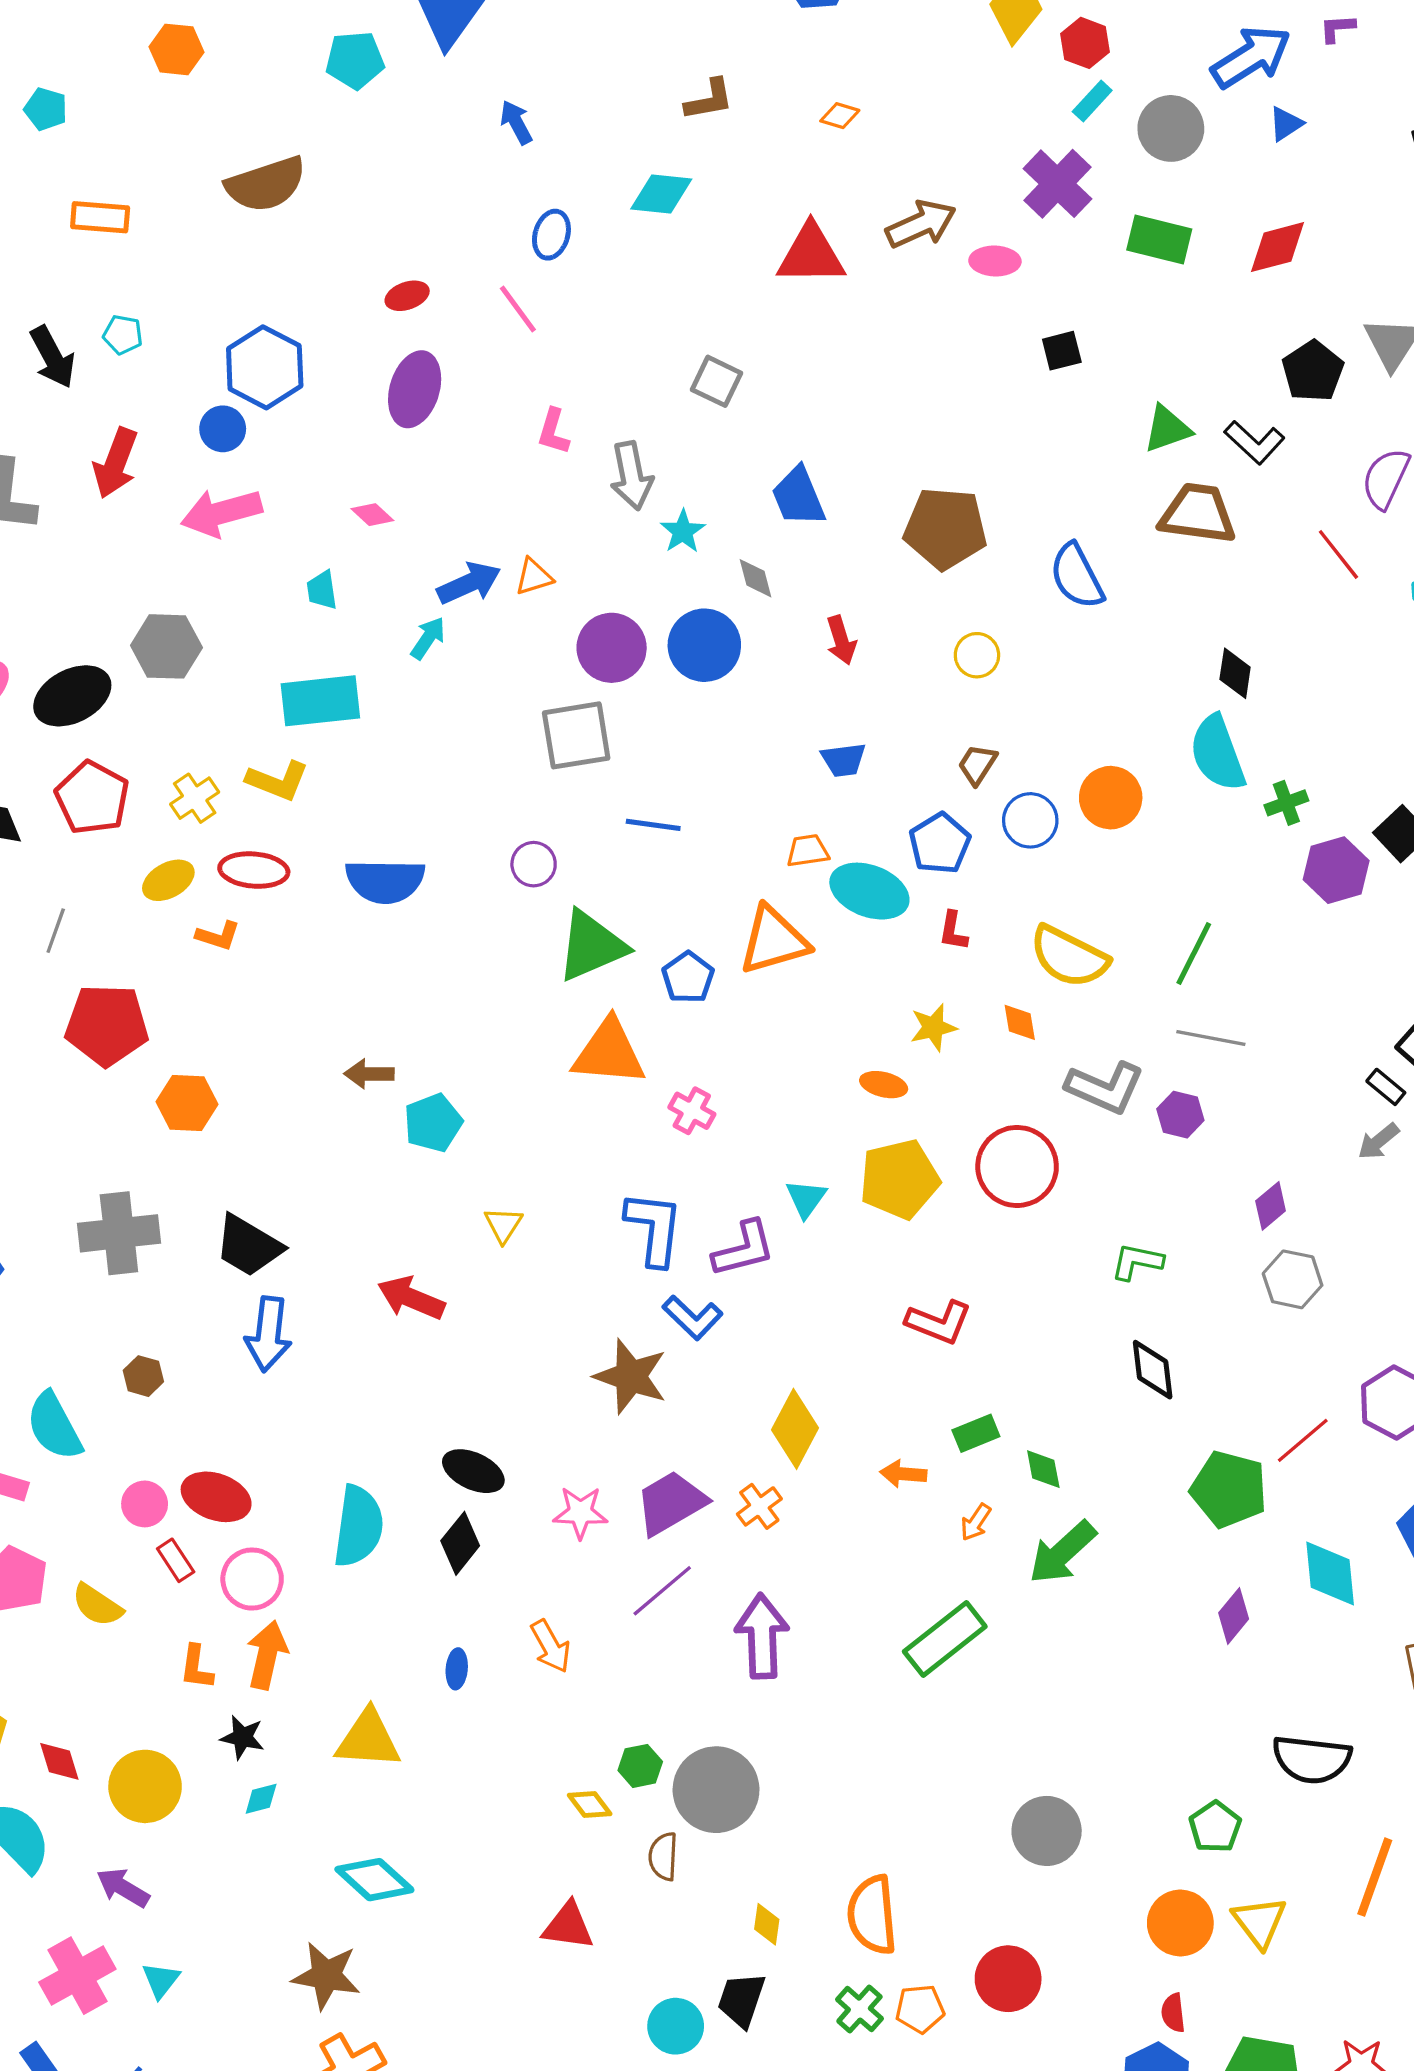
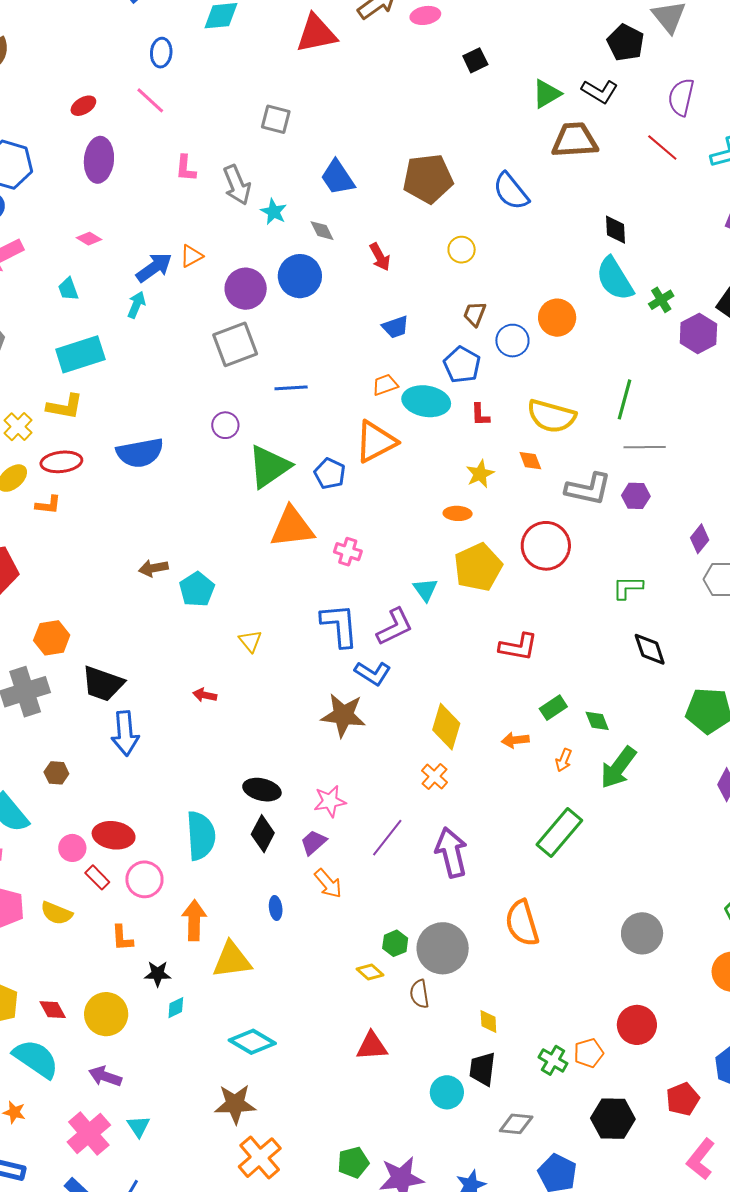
orange hexagon: (187, 1103) -> (52, 638), moved
red arrow: (411, 1298) -> (205, 695), size x0.6
purple trapezoid: (671, 1503) -> (313, 842), moved, size x0.6
orange arrow: (267, 1655) -> (194, 920), moved
orange semicircle: (872, 1915) -> (522, 923), moved

